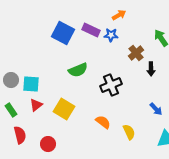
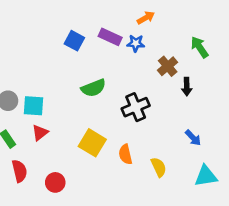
blue square: (63, 33) -> (74, 41), size x0.7
yellow square: (64, 109) -> (92, 143), moved
orange semicircle: (103, 122) -> (125, 154), turned -140

